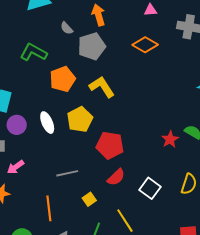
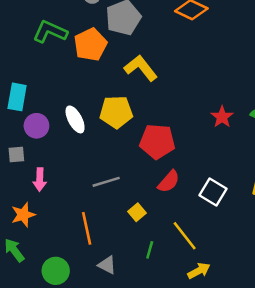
orange pentagon: (63, 79) -> (90, 45), moved
yellow pentagon: (80, 119) -> (116, 112), turned 30
red star: (170, 139) -> (222, 117), moved
pink arrow: (16, 167) -> (40, 180), turned -48

